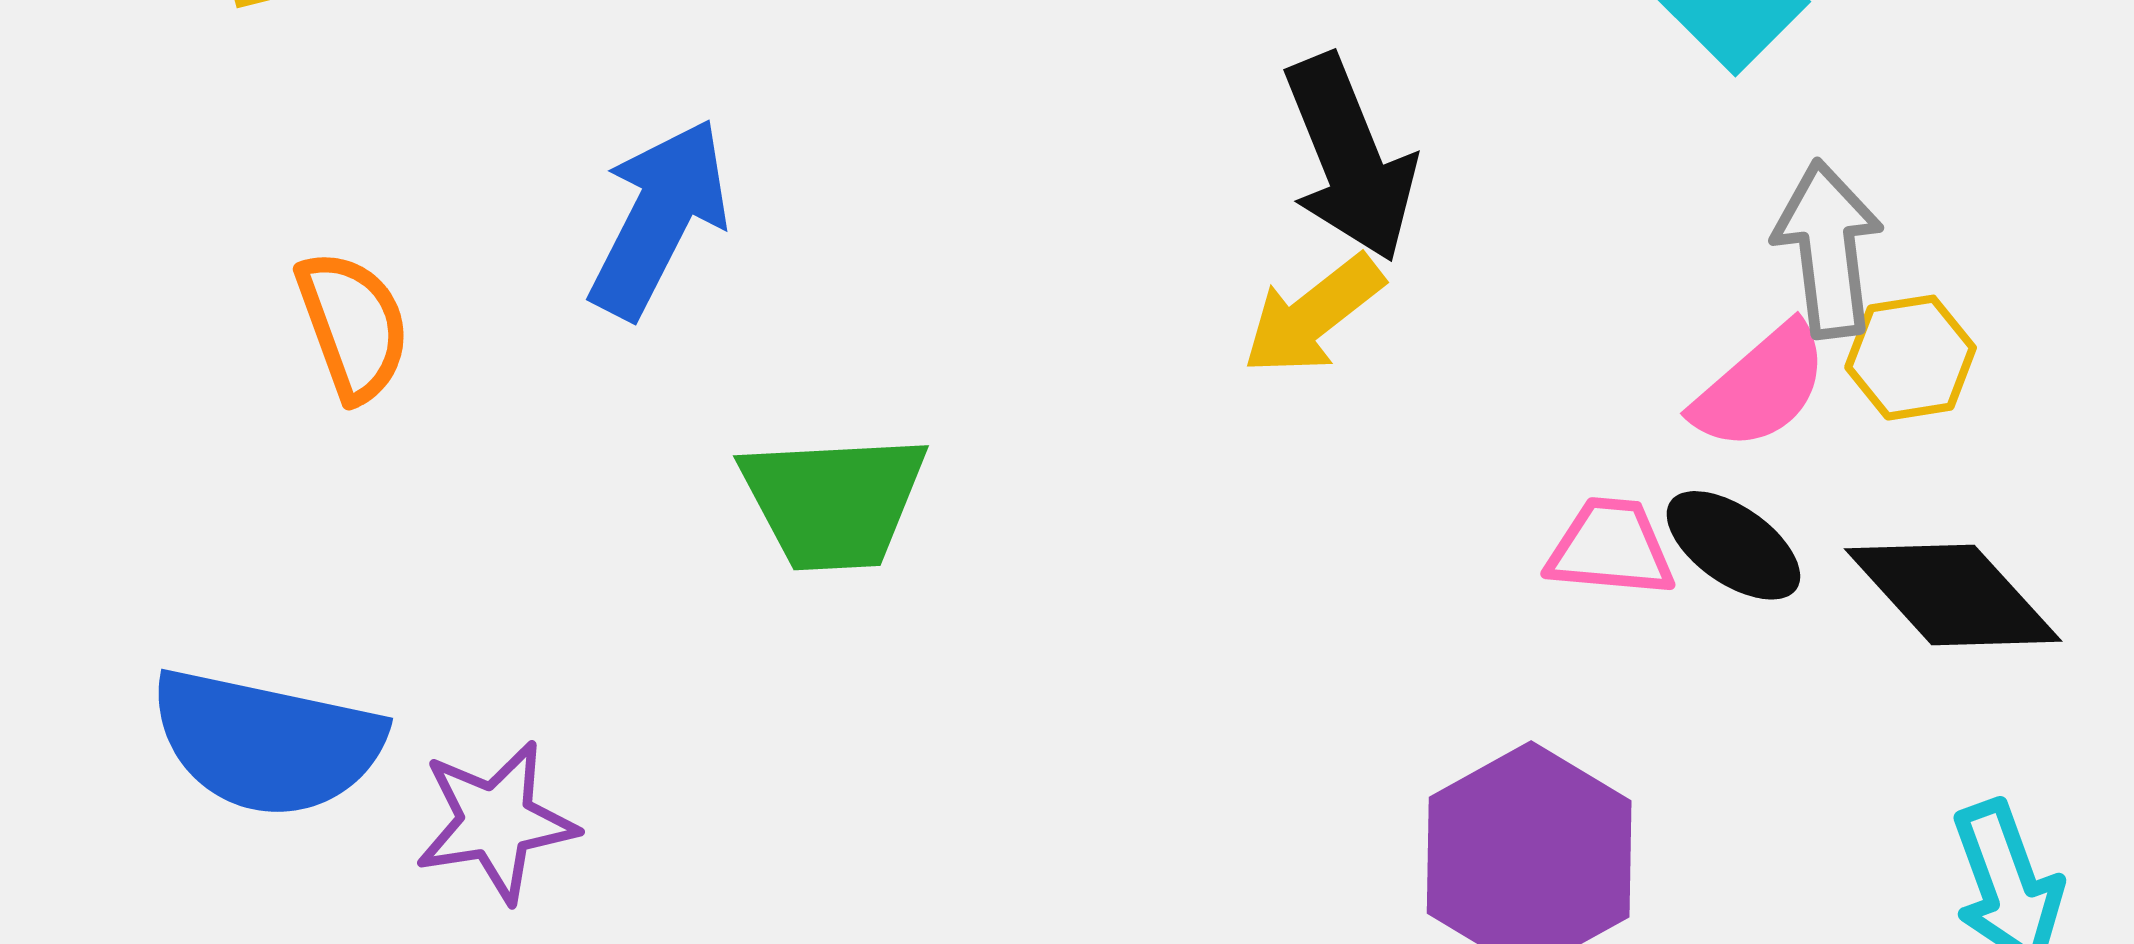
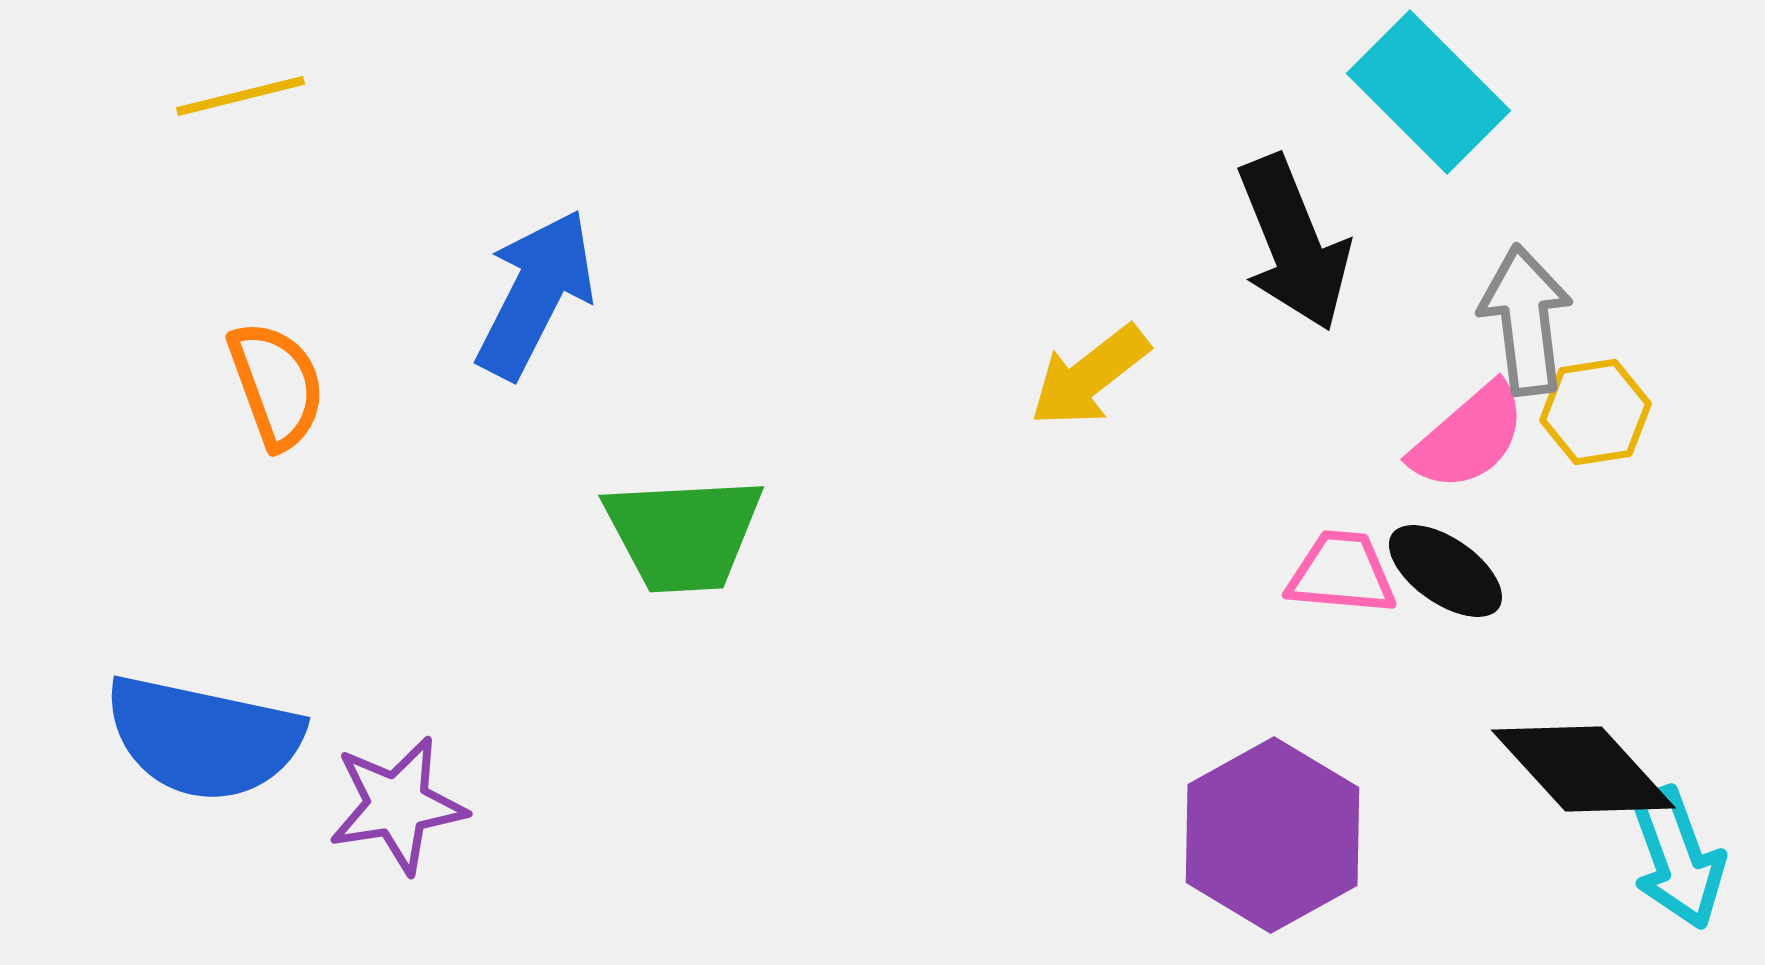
black arrow: (1350, 158) -> (1293, 243), moved
black diamond: (1953, 595) -> (1583, 769), moved

